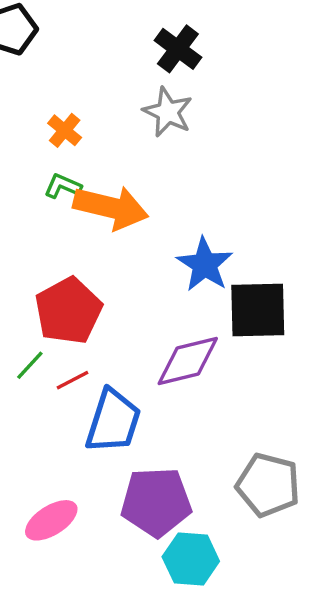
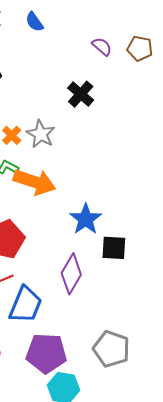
gray star: (168, 112) -> (41, 134), moved
black square: (258, 310) -> (114, 248), size x0.7
purple diamond: (188, 361) -> (71, 274), turned -51

